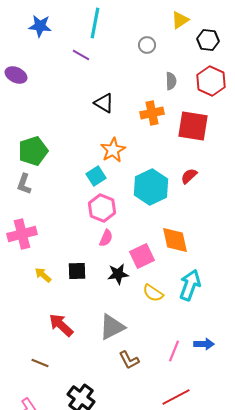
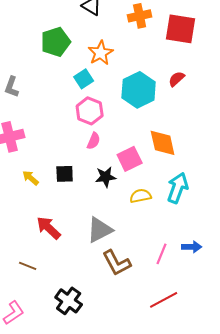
green pentagon: (33, 151) -> (56, 42), moved
yellow semicircle: (153, 293) -> (141, 196), turned 135
brown L-shape: (129, 360) -> (117, 263), size x1.4

